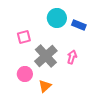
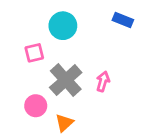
cyan circle: (57, 18) -> (63, 26), moved
blue rectangle: (79, 25) -> (123, 20), moved

